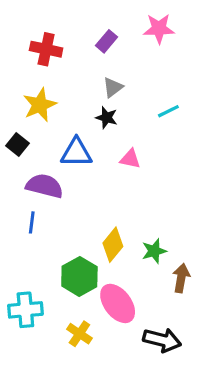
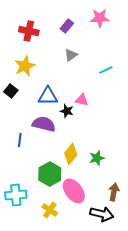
black star: (106, 118) -> (67, 111), moved
purple semicircle: (44, 186) -> (44, 124), moved
brown arrow: (181, 278) -> (114, 192), moved

